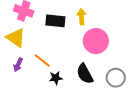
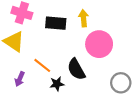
purple arrow: (18, 65) -> (20, 79), moved
black semicircle: (85, 74) -> (76, 69), moved

